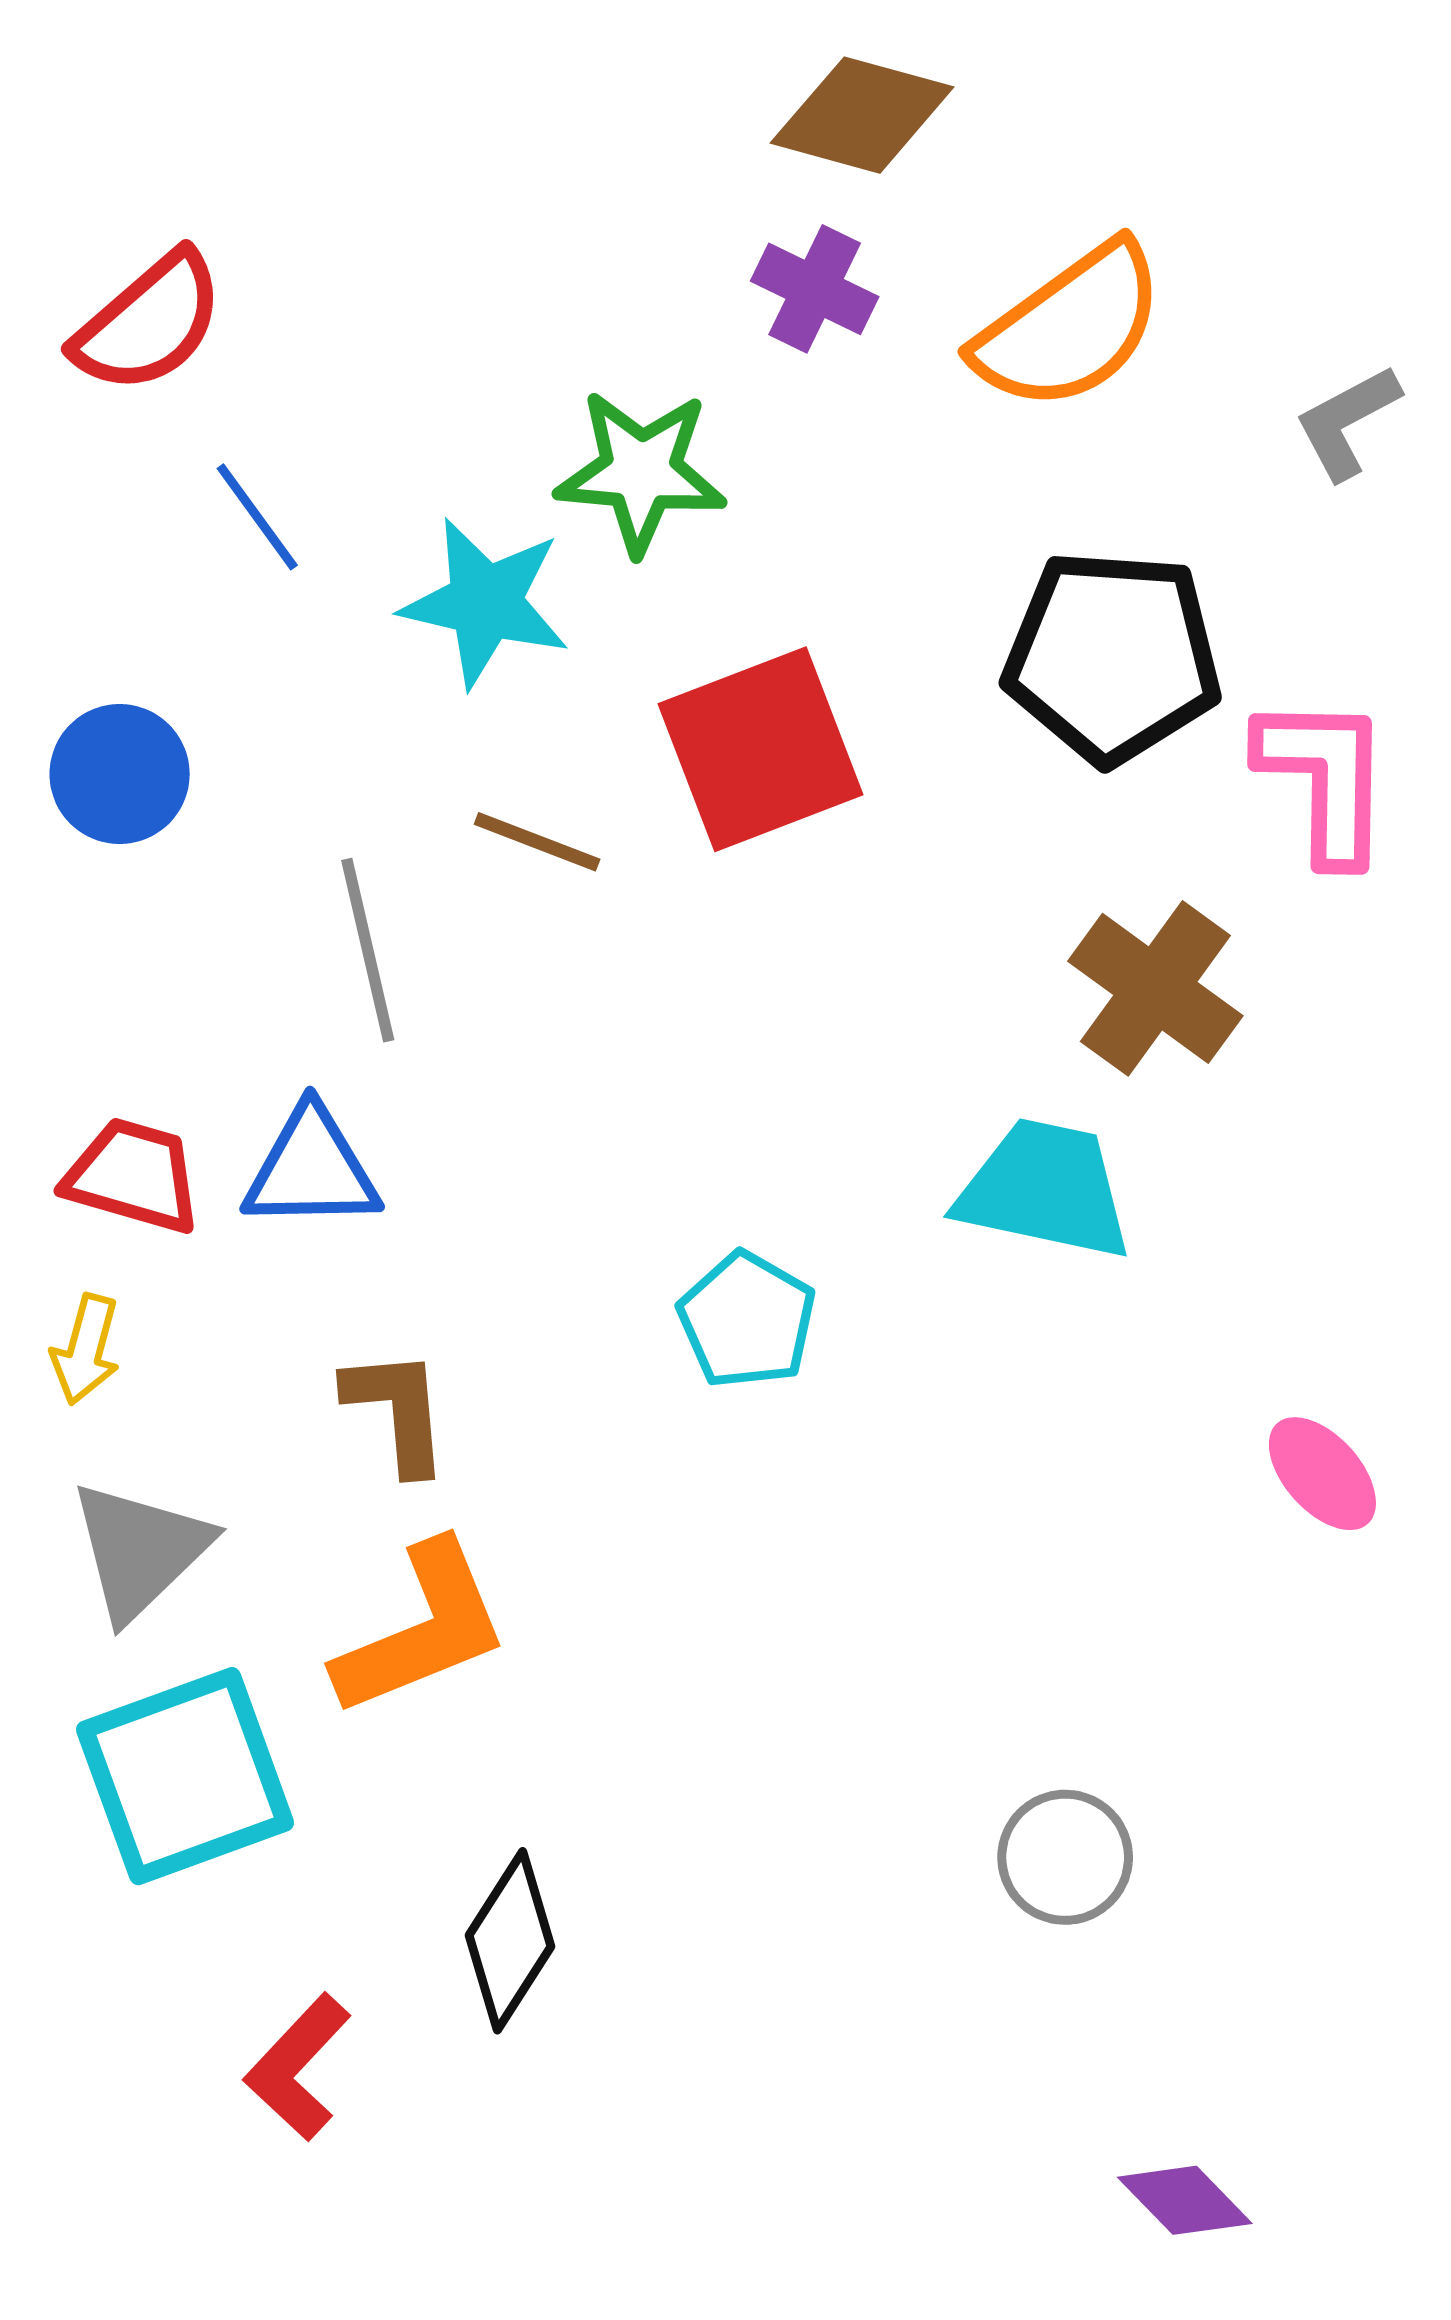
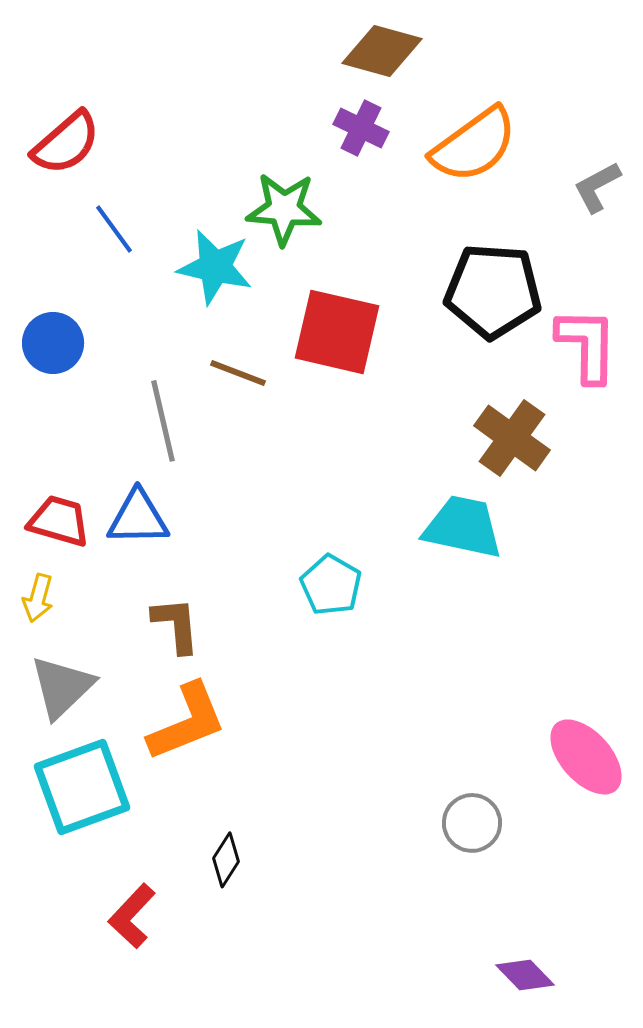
red square: (760, 749) -> (337, 332), turned 34
pink ellipse: (1322, 1474) -> (586, 757), moved, size x1.5
black diamond: (510, 1941) -> (226, 860), size x0.7

